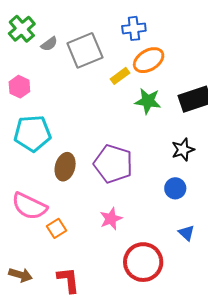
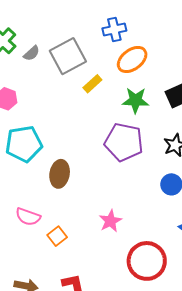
yellow rectangle: (120, 76) -> (92, 84), moved
purple pentagon: (113, 164) -> (124, 142), moved
pink semicircle: (29, 206) -> (28, 217), size x0.7

